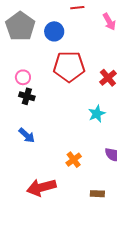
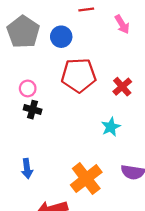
blue arrow: (27, 135) -> (27, 169), moved, turned 42
orange cross: (74, 160) -> (86, 179), size x1.8

